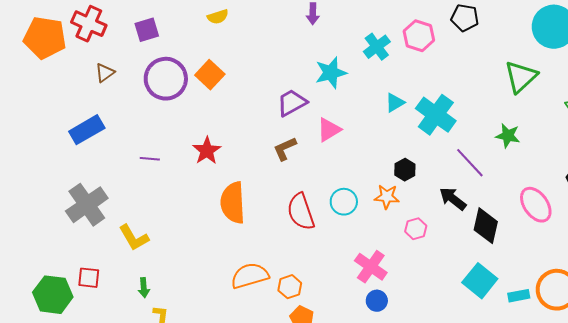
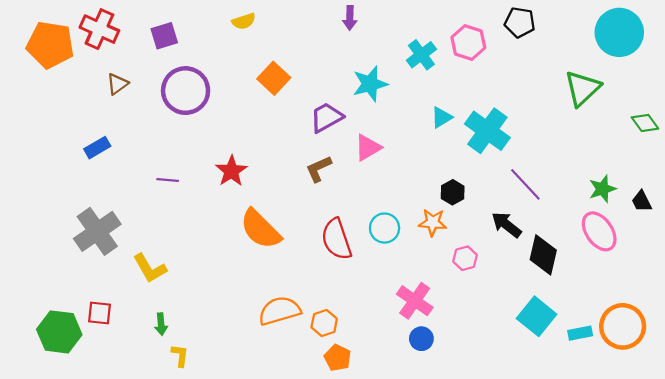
orange square: (210, 75) -> (274, 78), moved
blue rectangle: (87, 130) -> (97, 148), size x0.7
green star: (508, 136) -> (602, 189), moved, turned -30
orange semicircle: (233, 203) -> (260, 229), turned -42

